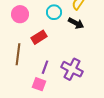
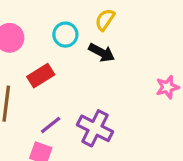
purple line: (45, 67) -> (51, 125), turned 32

